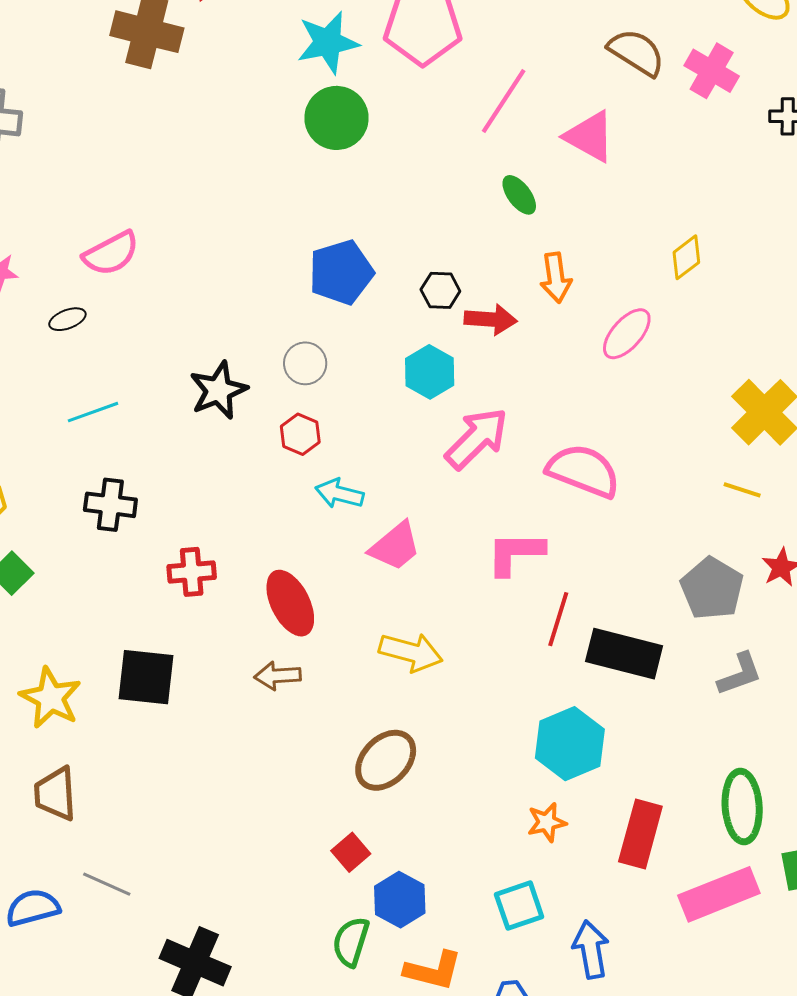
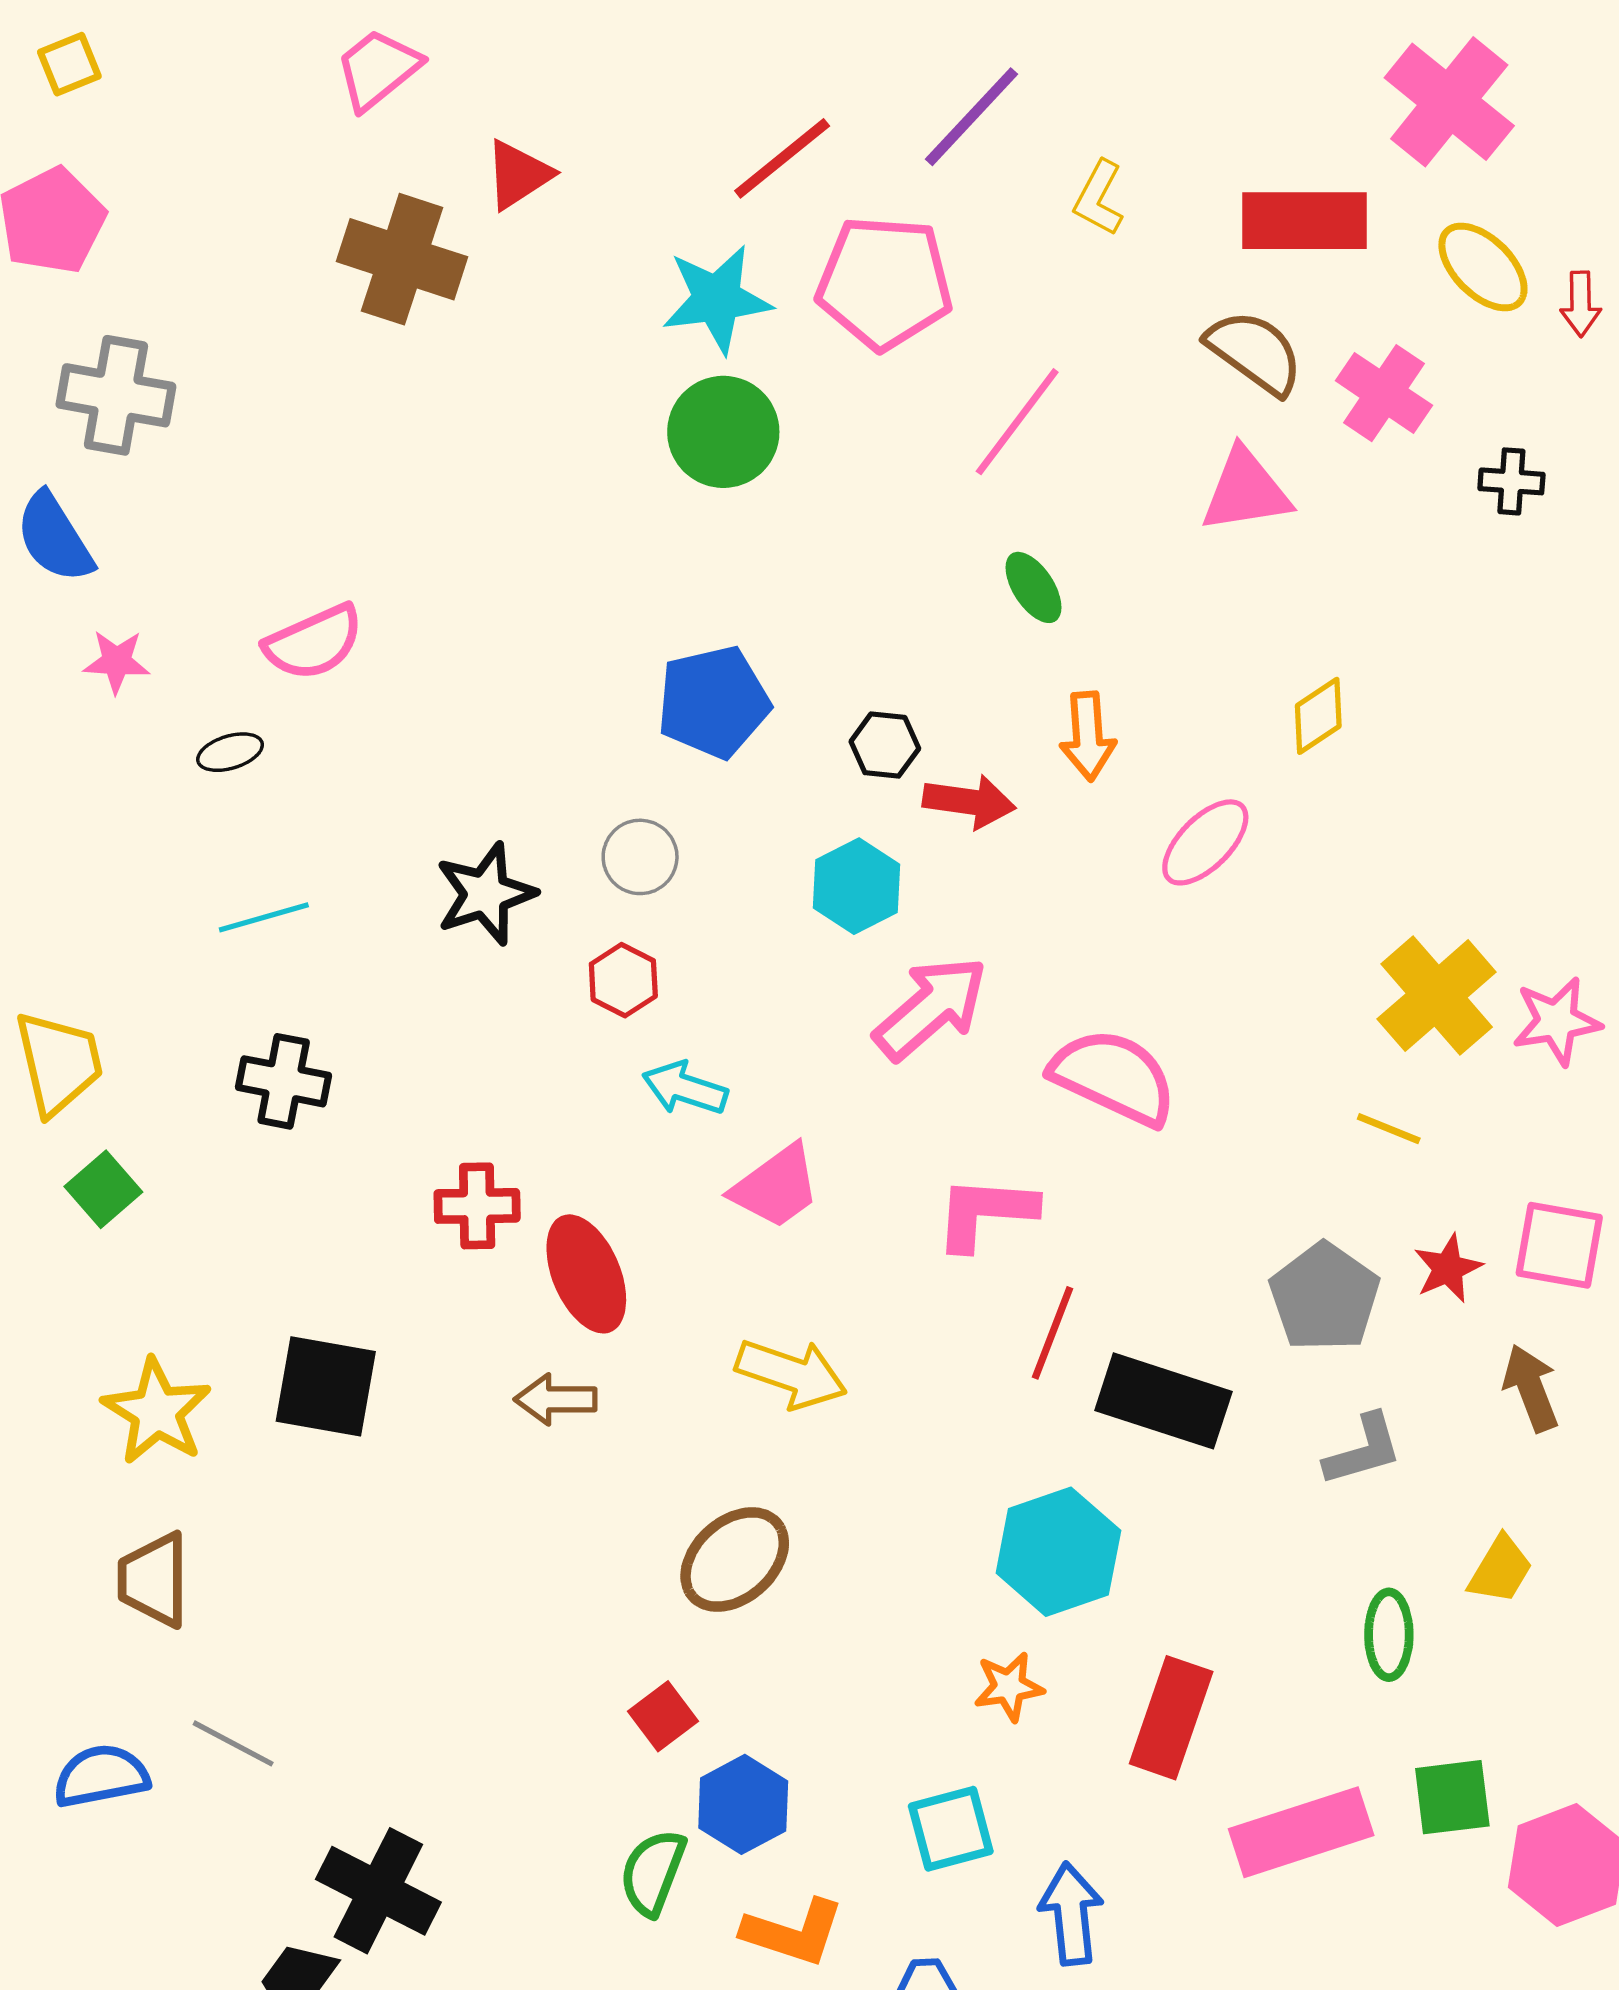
pink triangle: (590, 136) -> (1246, 491), moved, turned -42
red cross: (192, 572) -> (477, 1206), moved
green ellipse: (742, 806) -> (1389, 1635), moved, size x0.7

